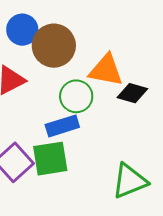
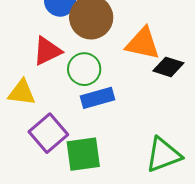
green circle: (76, 96) -> (84, 69), moved
green square: (50, 159) -> (83, 154), moved

